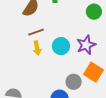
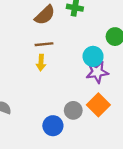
cyan circle: (61, 46) -> (93, 56), moved

